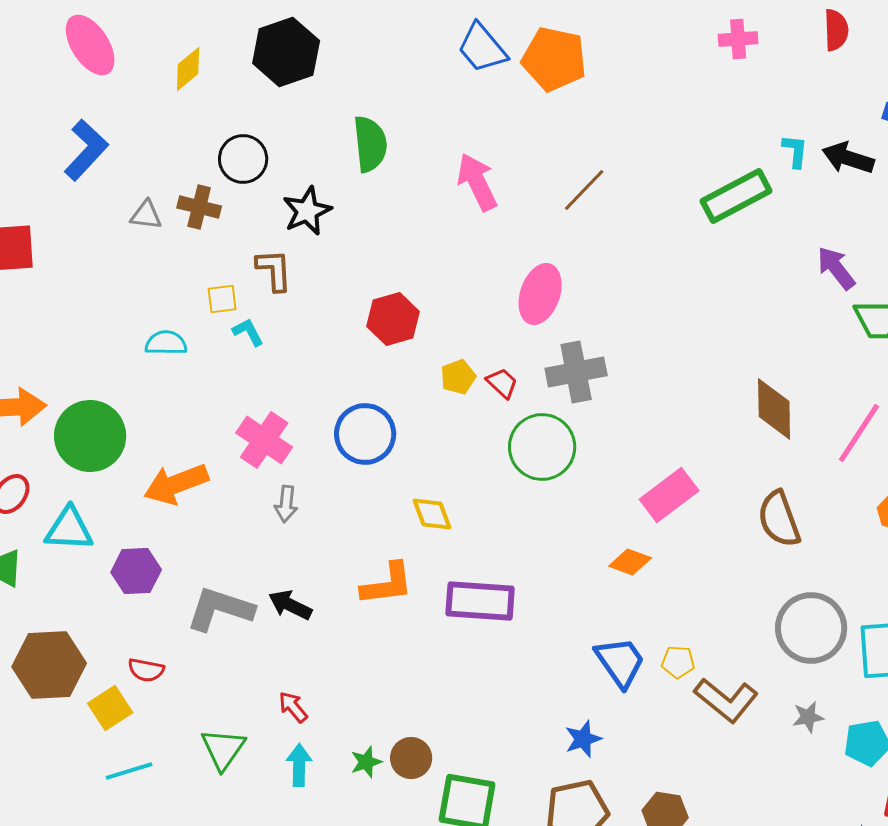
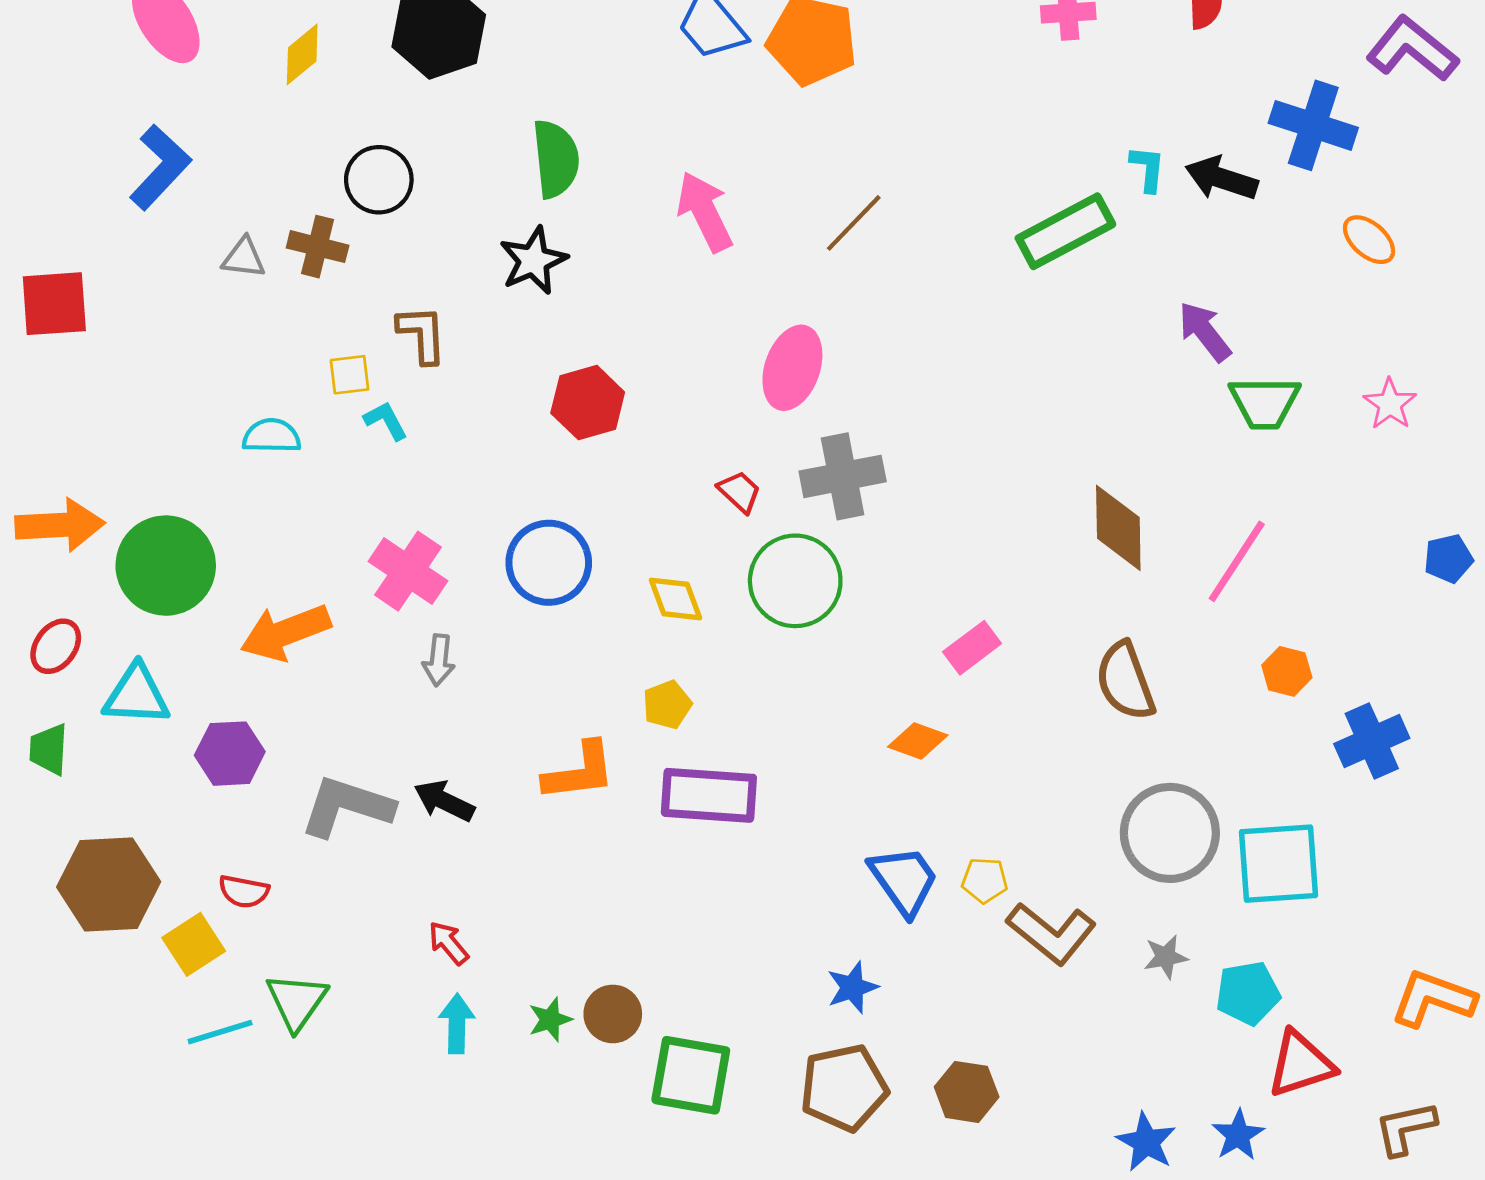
black star: (307, 211) -> (533, 261), moved
yellow pentagon: (458, 377) -> (667, 705), moved
pink rectangle: (669, 495) -> (972, 648), size x0.7
yellow diamond: (432, 514) -> (675, 599), moved
green triangle: (223, 749) -> (297, 1001), moved

